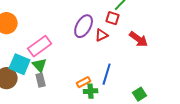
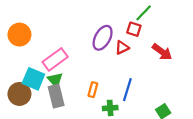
gray rectangle: (41, 80) -> (56, 96), size x1.5
orange rectangle: (84, 82) -> (93, 90), moved, turned -48

